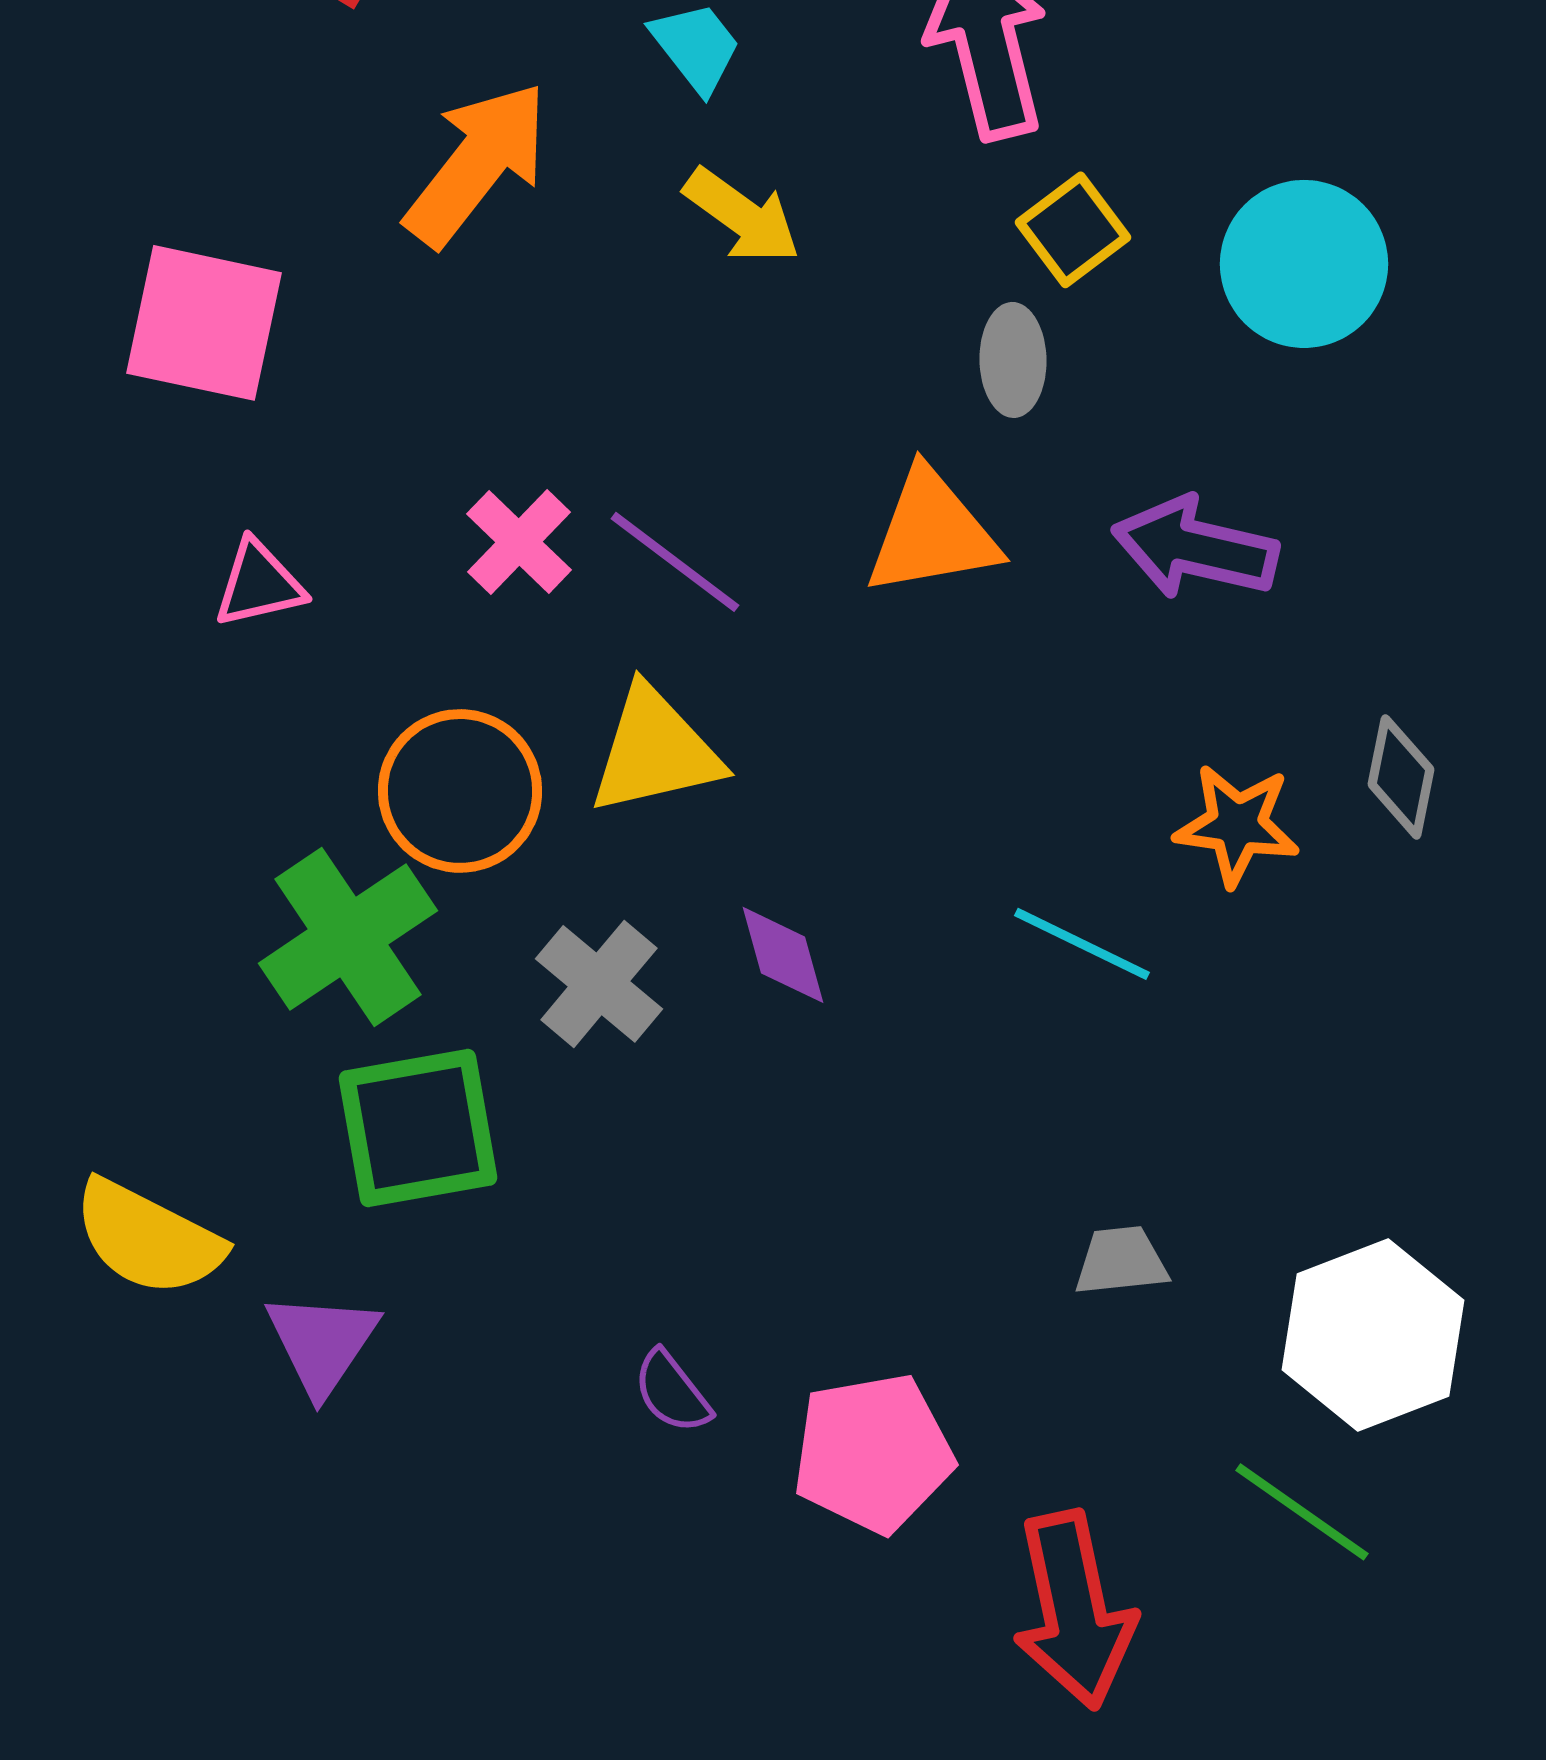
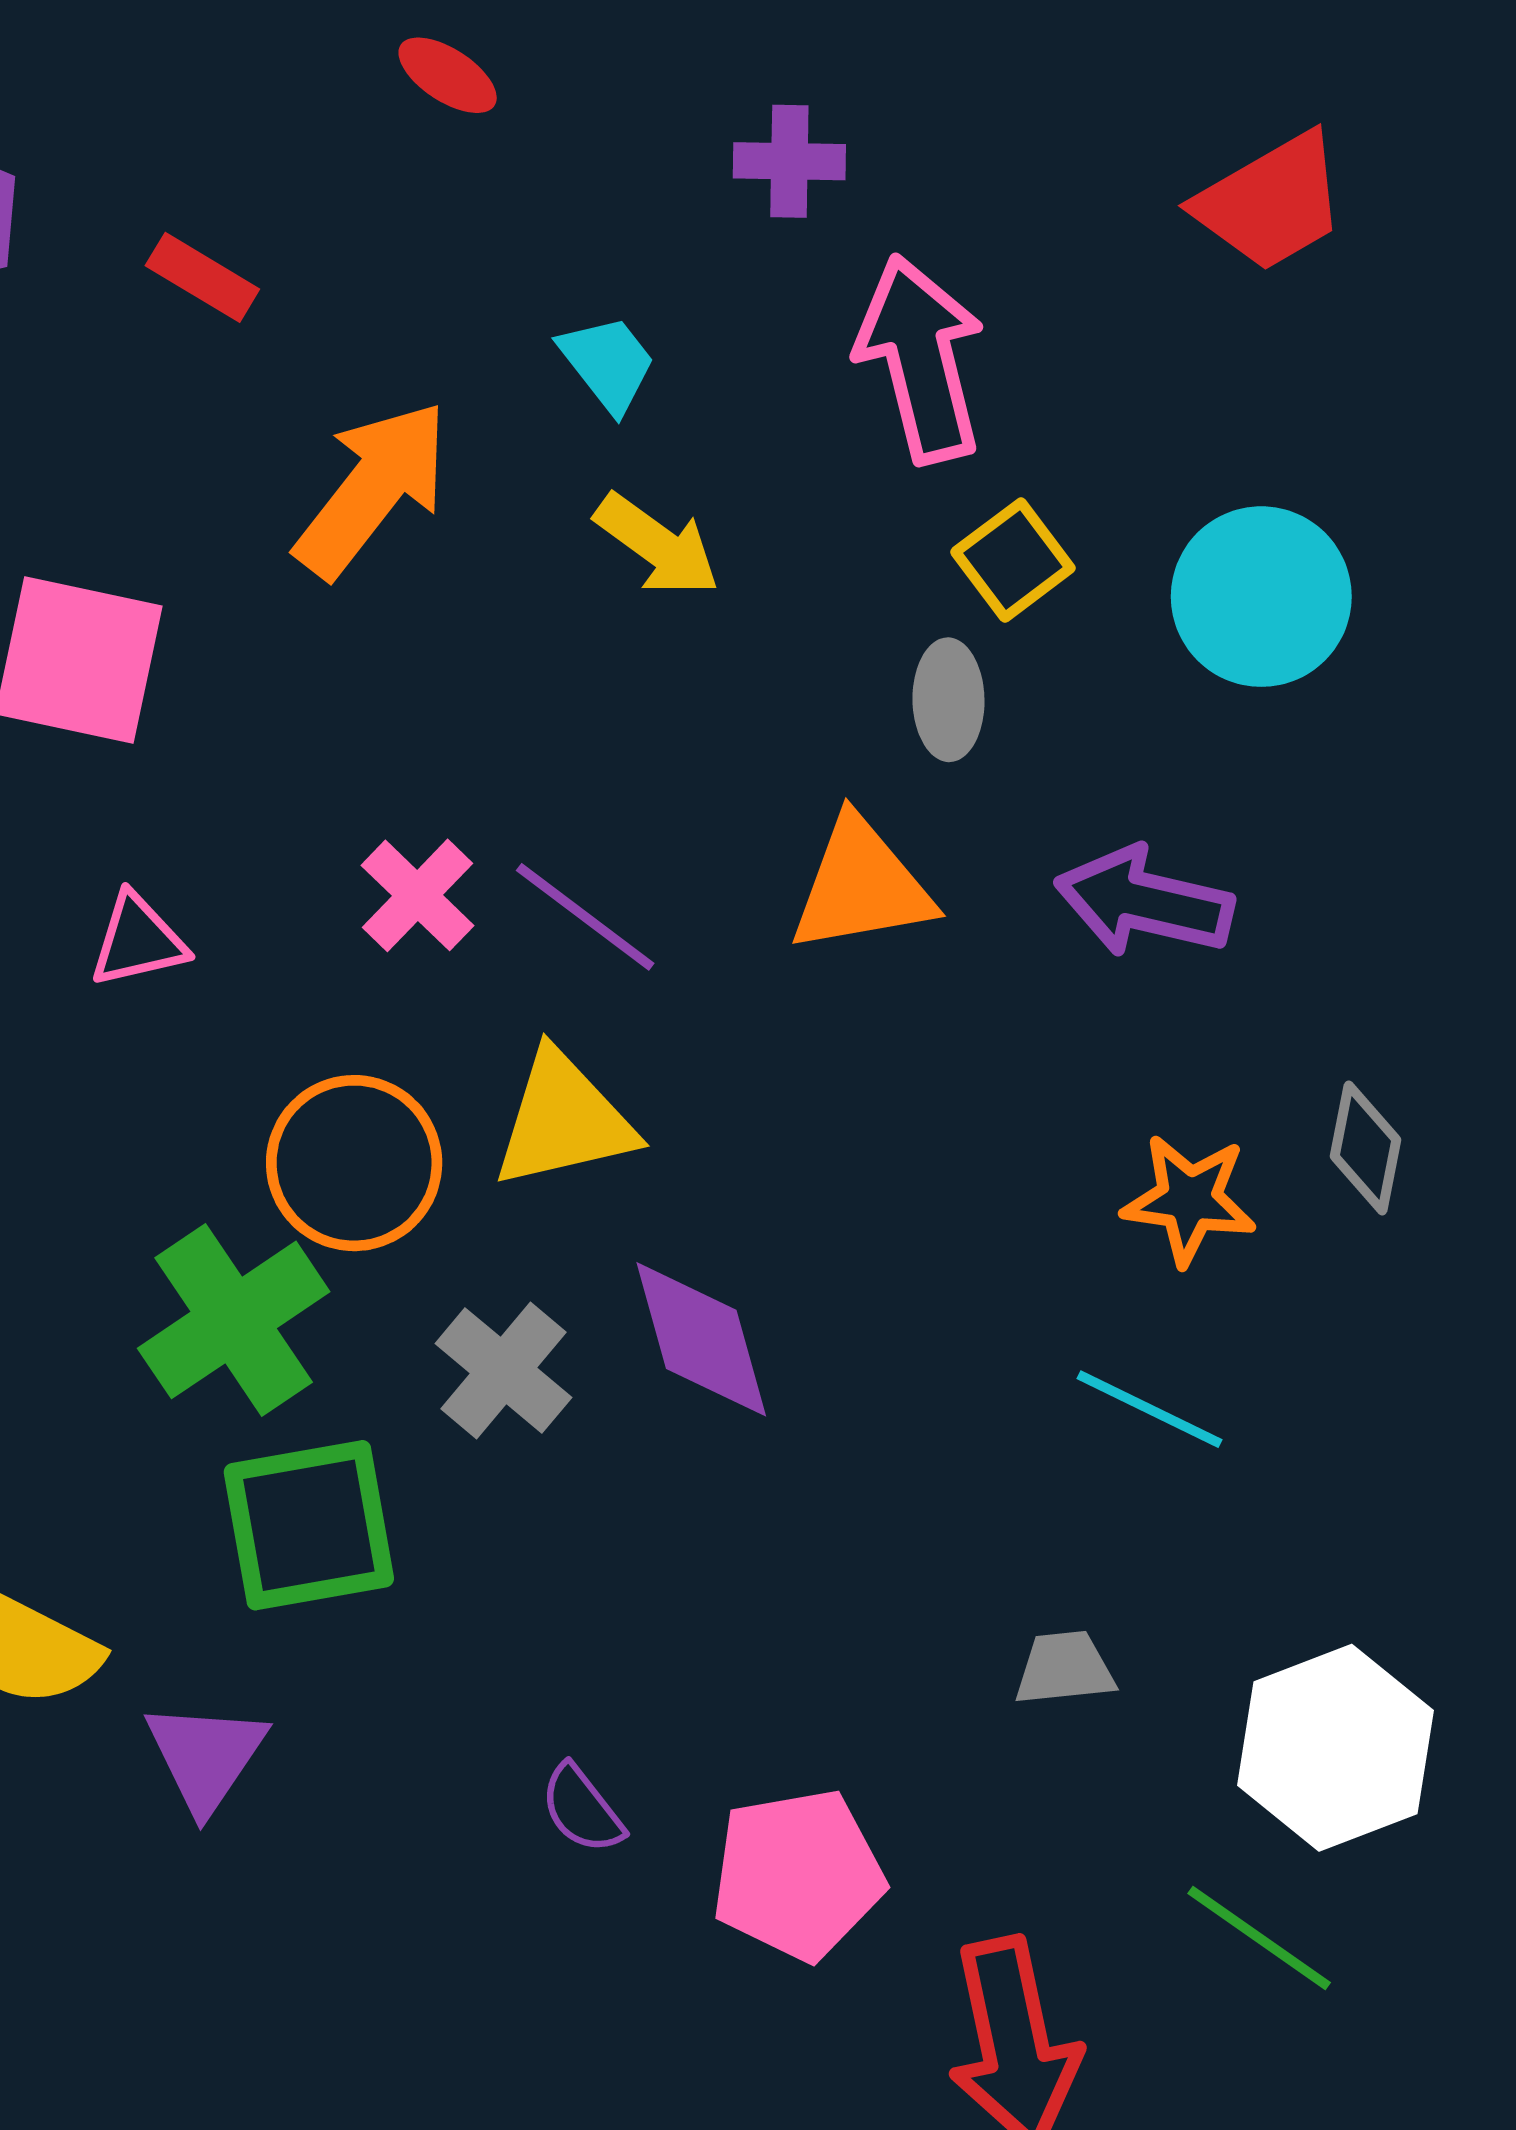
cyan line: (1082, 944) -> (1149, 1409), moved
purple diamond: (783, 955) -> (701, 1339), size x1.5

